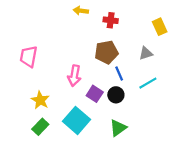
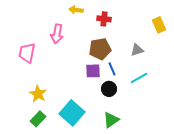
yellow rectangle: (160, 27) -> (159, 25), moved
pink arrow: (74, 76) -> (57, 34), moved
purple square: (95, 94) -> (93, 71), moved, turned -35

